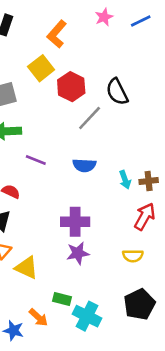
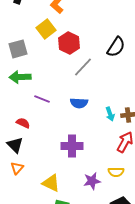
black semicircle: (117, 92) -> (116, 47), moved, turned -120
purple star: (78, 253) -> (92, 181), moved
yellow triangle: (27, 268) -> (51, 183), moved

